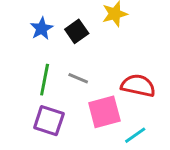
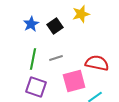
gray line: (78, 78) -> (56, 58), turned -40

